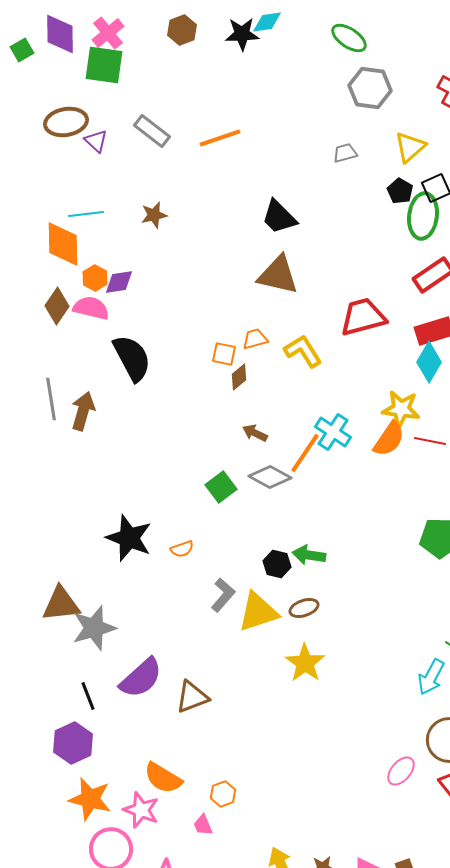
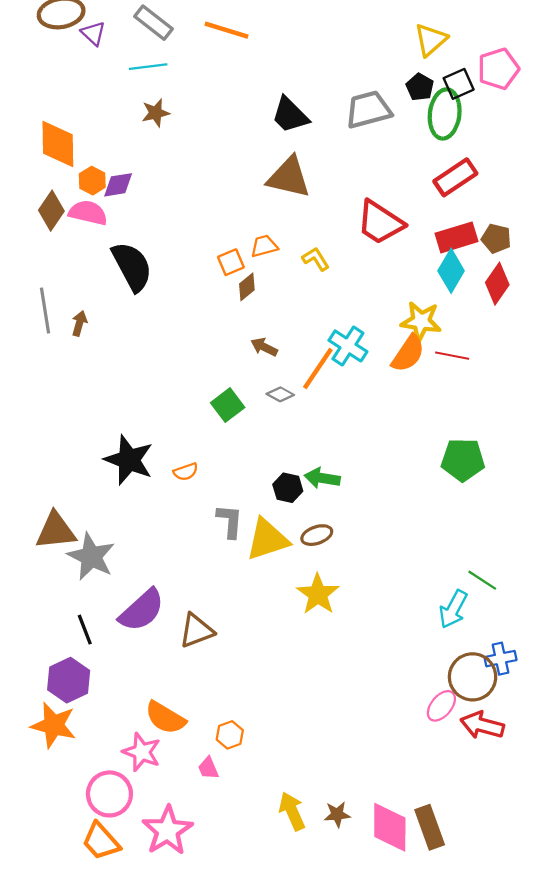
orange line: (220, 138) -> (227, 30), turned 36
gray trapezoid: (345, 153) -> (368, 110), moved, size x1.8
cyan line: (86, 214) -> (148, 67), moved
red trapezoid: (363, 317) -> (380, 222), turned -132
yellow L-shape: (303, 351) -> (316, 259), size x0.7
orange square: (224, 354) -> (231, 262), turned -35
brown arrow: (83, 411) -> (79, 323), size x0.6
gray diamond: (270, 477) -> (280, 394), size x0.6
gray L-shape: (223, 595) -> (230, 521), turned -36
gray star: (94, 628) -> (91, 557), turned -30
pink ellipse: (401, 771) -> (441, 706), moved
orange star: (90, 799) -> (54, 725), moved

